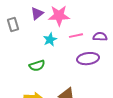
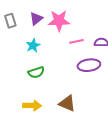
gray rectangle: (13, 25) -> (10, 21), moved
cyan star: (50, 40) -> (33, 46), moved

